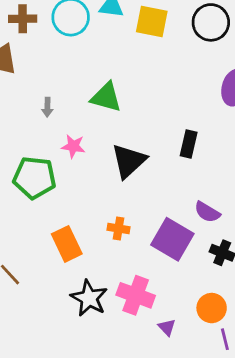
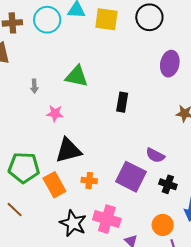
black rectangle: (189, 144) -> (122, 102), moved
black triangle: (129, 161) -> (68, 150), moved, turned 32
green pentagon: (34, 178) -> (24, 168), moved
orange cross: (118, 229) -> (89, 181), moved

